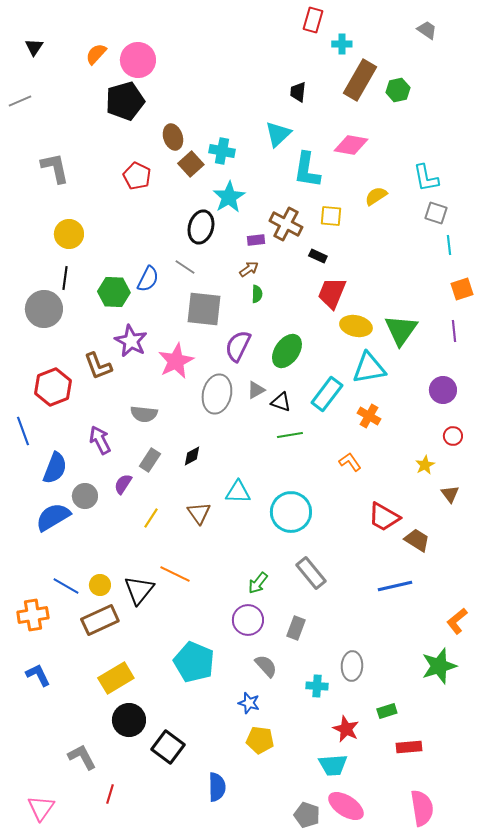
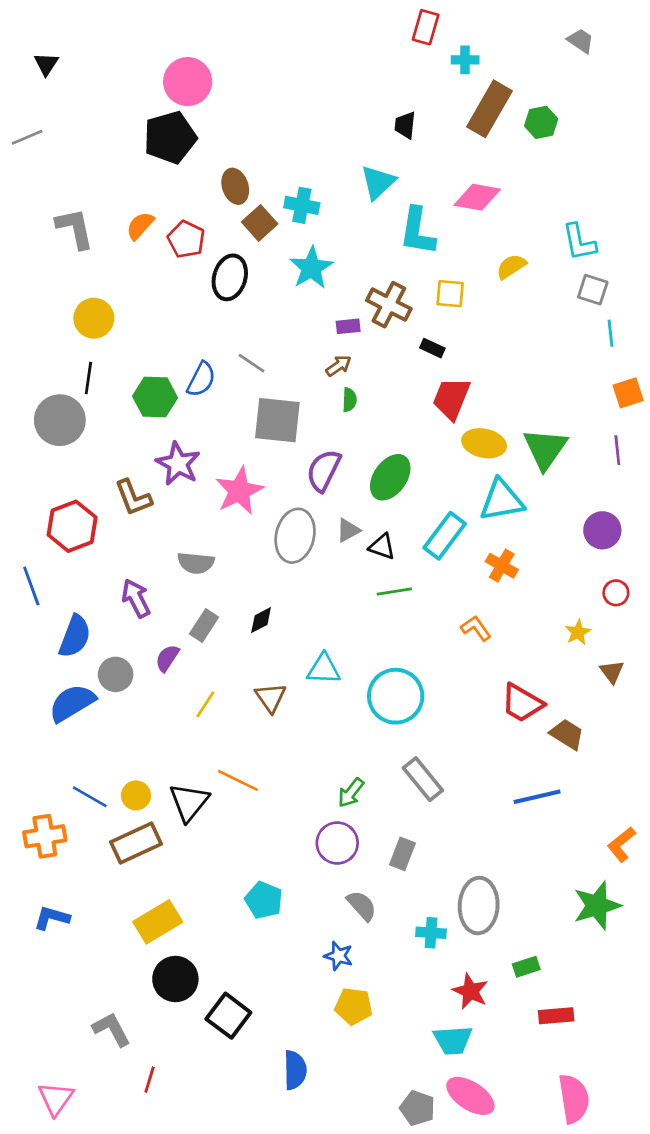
orange semicircle: (96, 54) -> (140, 226), moved
black ellipse: (201, 227) -> (230, 277), moved
cyan pentagon: (194, 662) -> (264, 900), size x0.7
gray ellipse: (352, 666) -> (479, 906), size x1.4
blue L-shape: (38, 675) -> (52, 918), turned -48

